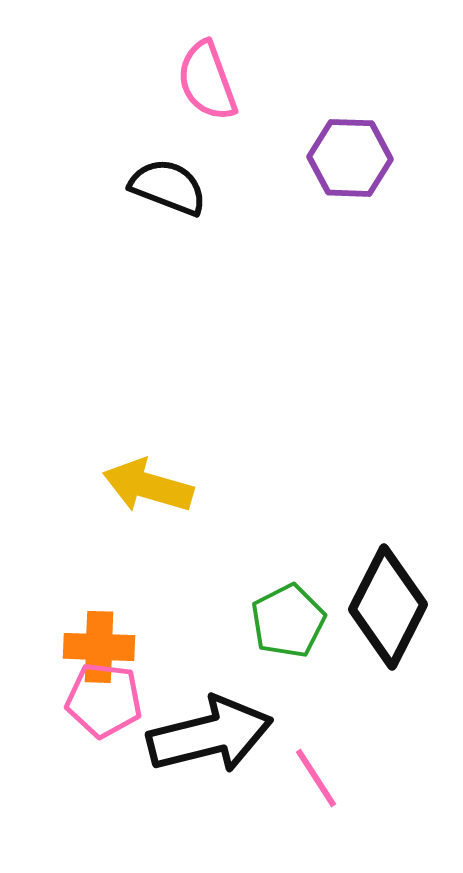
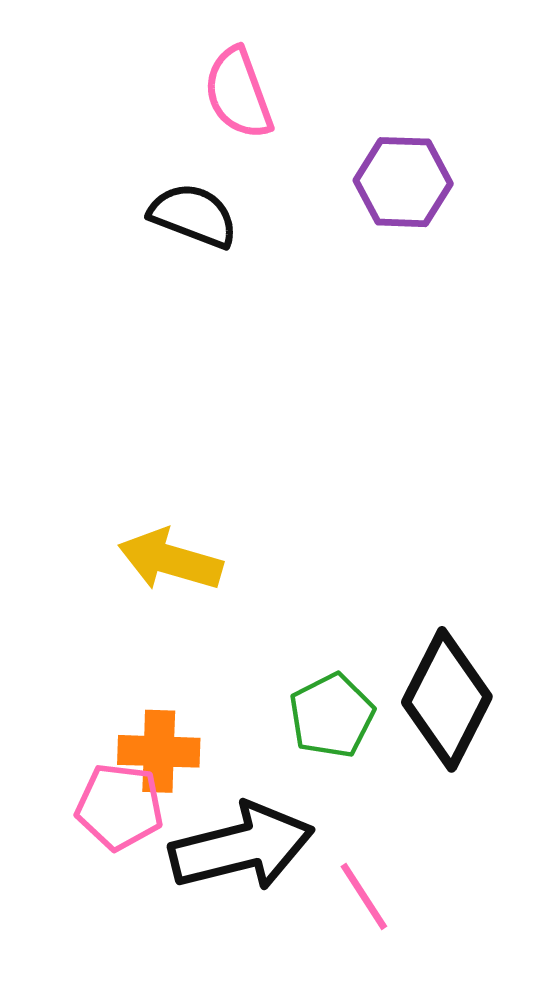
orange cross: (99, 647) -> (159, 751), moved

